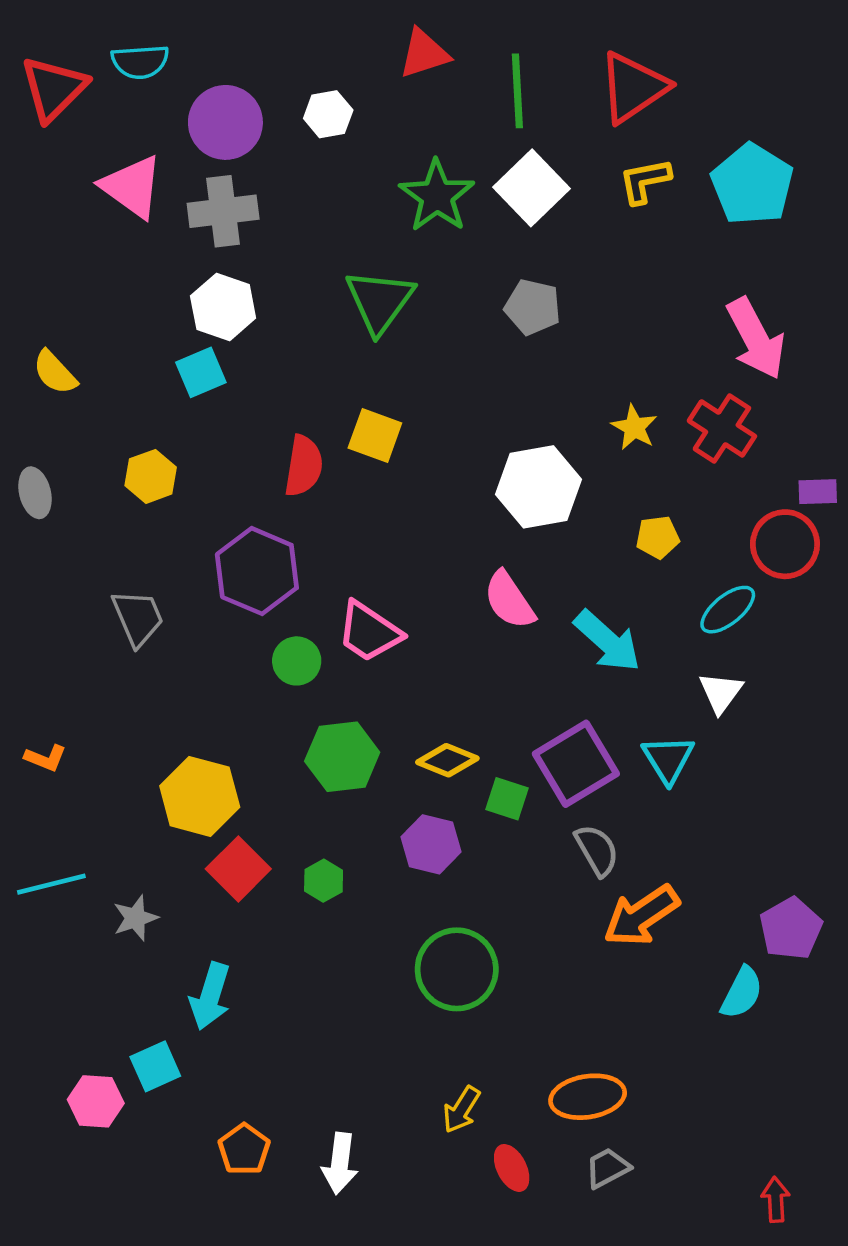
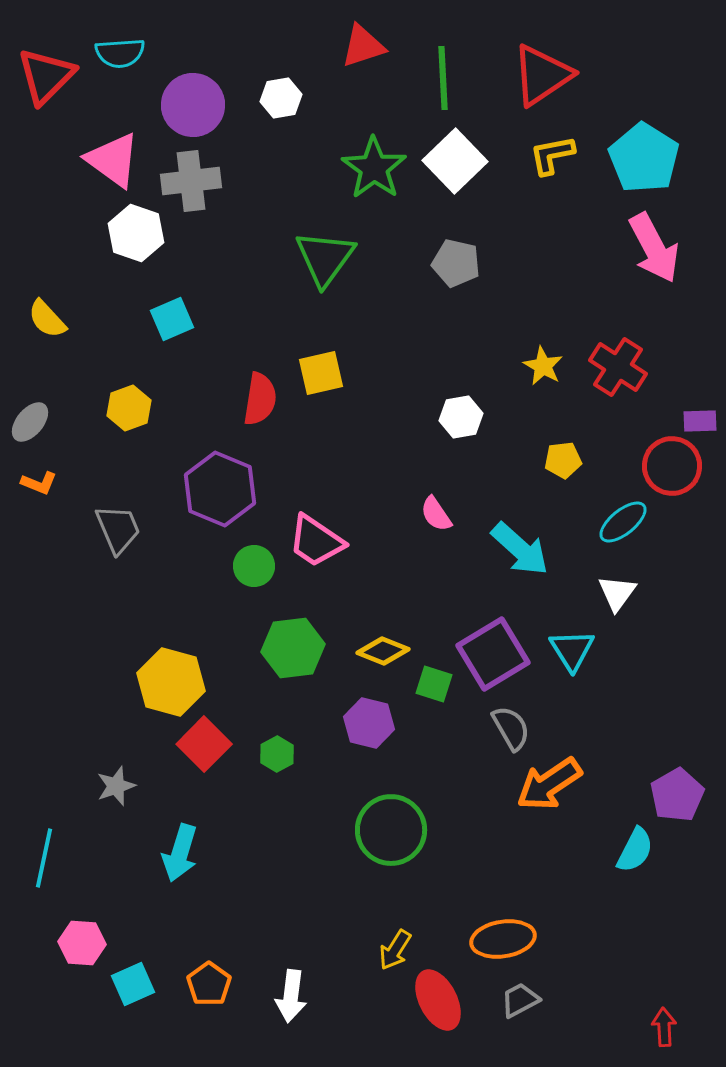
white hexagon: (223, 307) -> (136, 233), moved
pink arrow: (756, 339) -> (654, 248), moved
yellow square: (375, 436) -> (321, 373), turned -33
white hexagon: (538, 487) -> (461, 417), size x0.6
gray ellipse: (35, 493) -> (30, 422), turned 54
pink semicircle: (509, 600) -> (436, 514), size x0.7
orange L-shape: (46, 758) -> (39, 483), moved
cyan line: (51, 884) -> (44, 858), moved, turned -64
cyan square: (155, 1066) -> (133, 984), moved
red ellipse: (512, 1168) -> (438, 1000), size x1.5

